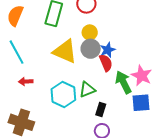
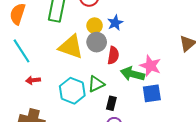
blue star: (108, 50) -> (115, 23), moved
red semicircle: (106, 63) -> (113, 55), turned 36
green arrow: (123, 82) -> (133, 74), turned -45

